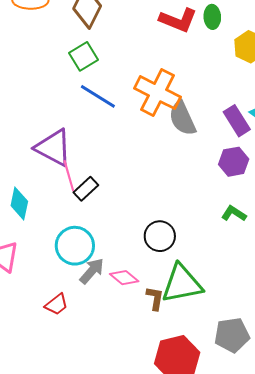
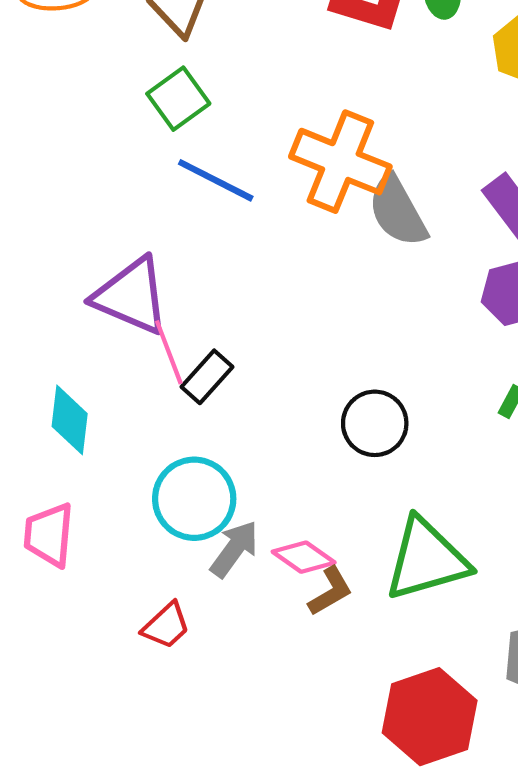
black circle: (160, 236) -> (375, 423), moved
brown L-shape: (155, 298) -> (330, 591), moved, turned 55

